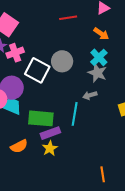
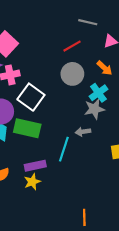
red line: (68, 18) -> (72, 46), turned -30
gray circle: (62, 61) -> (72, 74), moved
gray star: (97, 73) -> (94, 109), turned 30
green rectangle: (41, 118) -> (27, 128), moved

